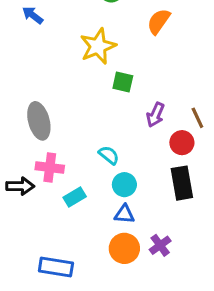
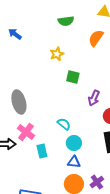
yellow star: (98, 46) -> (57, 54), size x0.6
pink cross: (50, 168) -> (26, 132), turned 30
cyan rectangle: (75, 197) -> (42, 151), turned -72

